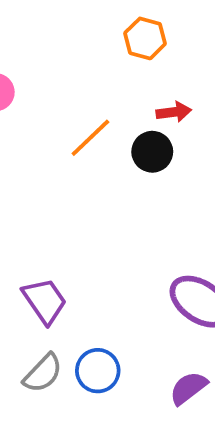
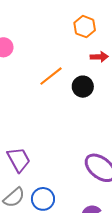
red arrow: (174, 112) -> (99, 57), moved

